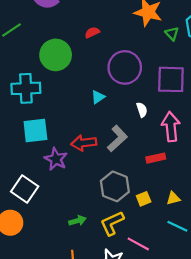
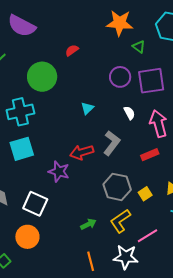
green triangle: (172, 34) -> (139, 47), moved
purple circle: (125, 67) -> (120, 77), moved, size x0.7
cyan square: (35, 130) -> (22, 149), moved
pink line: (138, 244) -> (147, 236), turned -50

